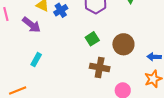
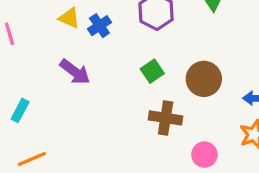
purple arrow: (31, 25) -> (75, 72), moved
cyan rectangle: (36, 60) -> (20, 110), moved

